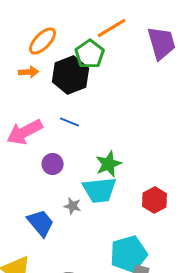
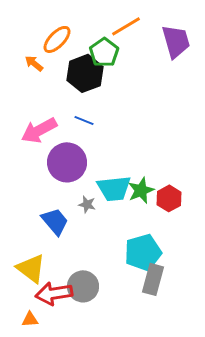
orange arrow: (29, 72) -> (34, 63), moved, turned -138
purple circle: (53, 164) -> (67, 162), size x1.8
green star: (109, 164) -> (141, 190), moved

